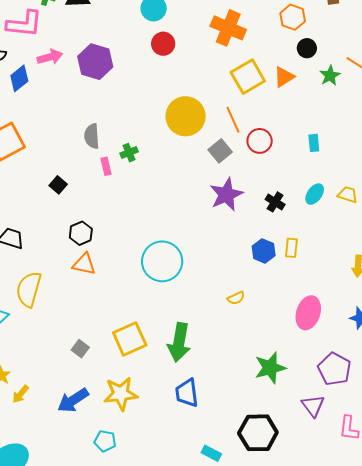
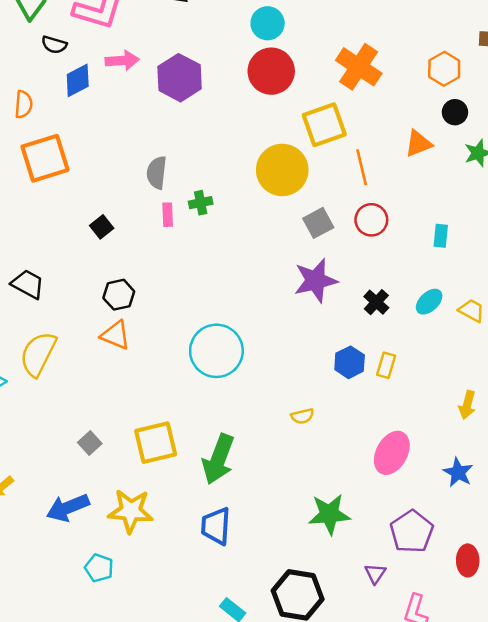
red circle: (163, 44) -> (271, 71), size x1.5
yellow square: (248, 77) -> (324, 125), moved
orange line: (233, 120) -> (362, 167), moved
purple triangle: (313, 406) -> (375, 574), size x0.7

